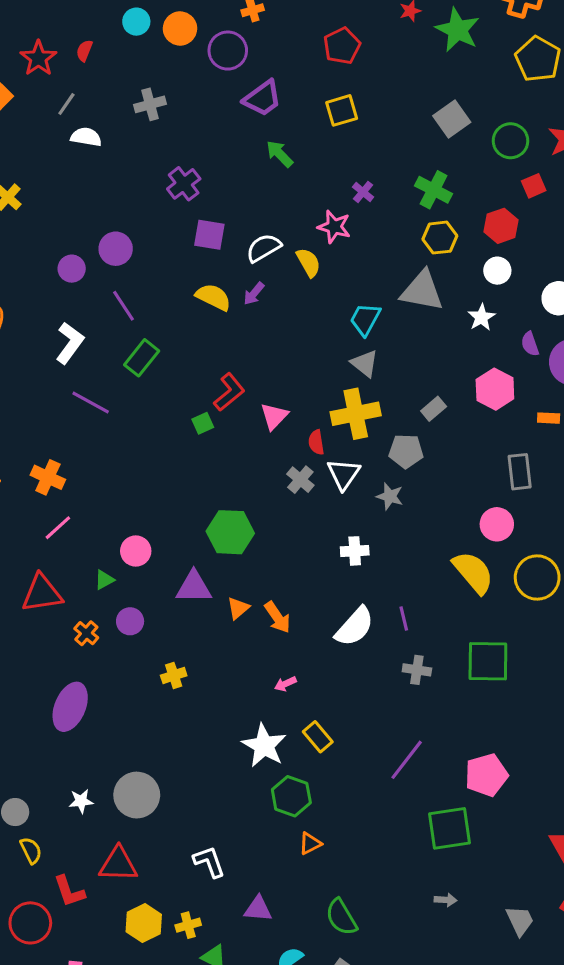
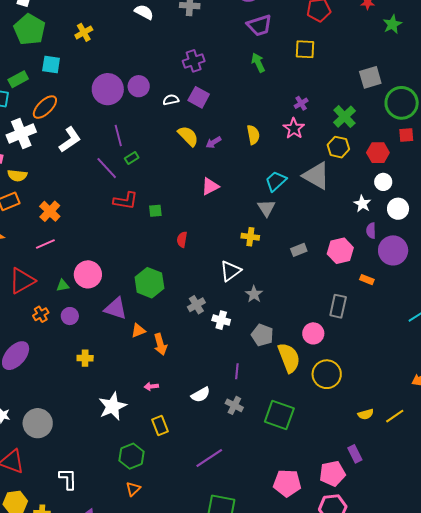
green star: (457, 30) -> (392, 24), size x0.7
green circle: (511, 141) -> (402, 103), size x1.4
pink star: (334, 227) -> (294, 128), moved
white semicircle: (264, 248) -> (171, 100), moved, size x0.7
purple circle: (72, 269) -> (108, 89), size x1.8
white circle: (497, 271) -> (383, 182), moved
purple line: (123, 306) -> (118, 136), moved
white star: (481, 317) -> (362, 204), moved, turned -30
white L-shape: (70, 343) -> (70, 140), moved
green rectangle: (142, 358) -> (132, 158), size x0.6
red L-shape: (229, 392) -> (126, 201), moved, turned 30
purple line: (91, 402) -> (107, 168), moved
yellow cross: (356, 414) -> (250, 237), size x0.6
pink triangle: (274, 416) -> (210, 186), moved
red semicircle: (316, 442) -> (182, 239), moved
gray pentagon: (406, 451) -> (262, 335), moved
gray cross: (300, 480) -> (196, 305), moved
pink circle: (136, 551) -> (88, 274), size x1.4
red triangle: (42, 593) -> (22, 281), turned -40
white semicircle: (355, 627) -> (201, 395), moved, size x0.7
white star: (264, 746) -> (112, 406), moved
pink pentagon: (486, 775) -> (287, 483), moved
orange triangle: (310, 844) -> (133, 489), turned -35

